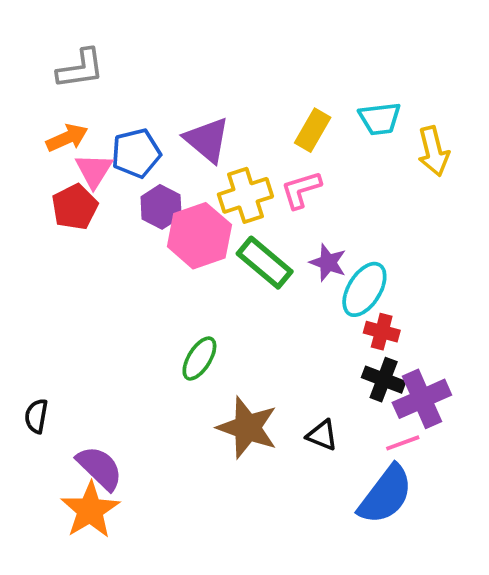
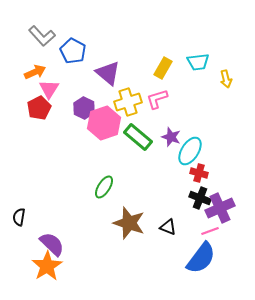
gray L-shape: (80, 69) -> (42, 36), turned 56
yellow arrow: (434, 151) -> (226, 79), size x0.7
blue pentagon: (136, 153) -> (73, 51), moved, turned -30

